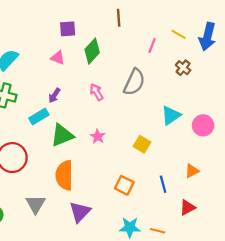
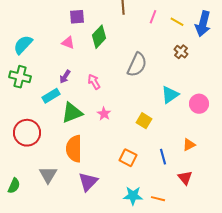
pink line: (152, 45) -> (153, 17), moved
pink arrow: (97, 92) -> (94, 82), moved
red triangle: (188, 207) -> (185, 178), turned -42

